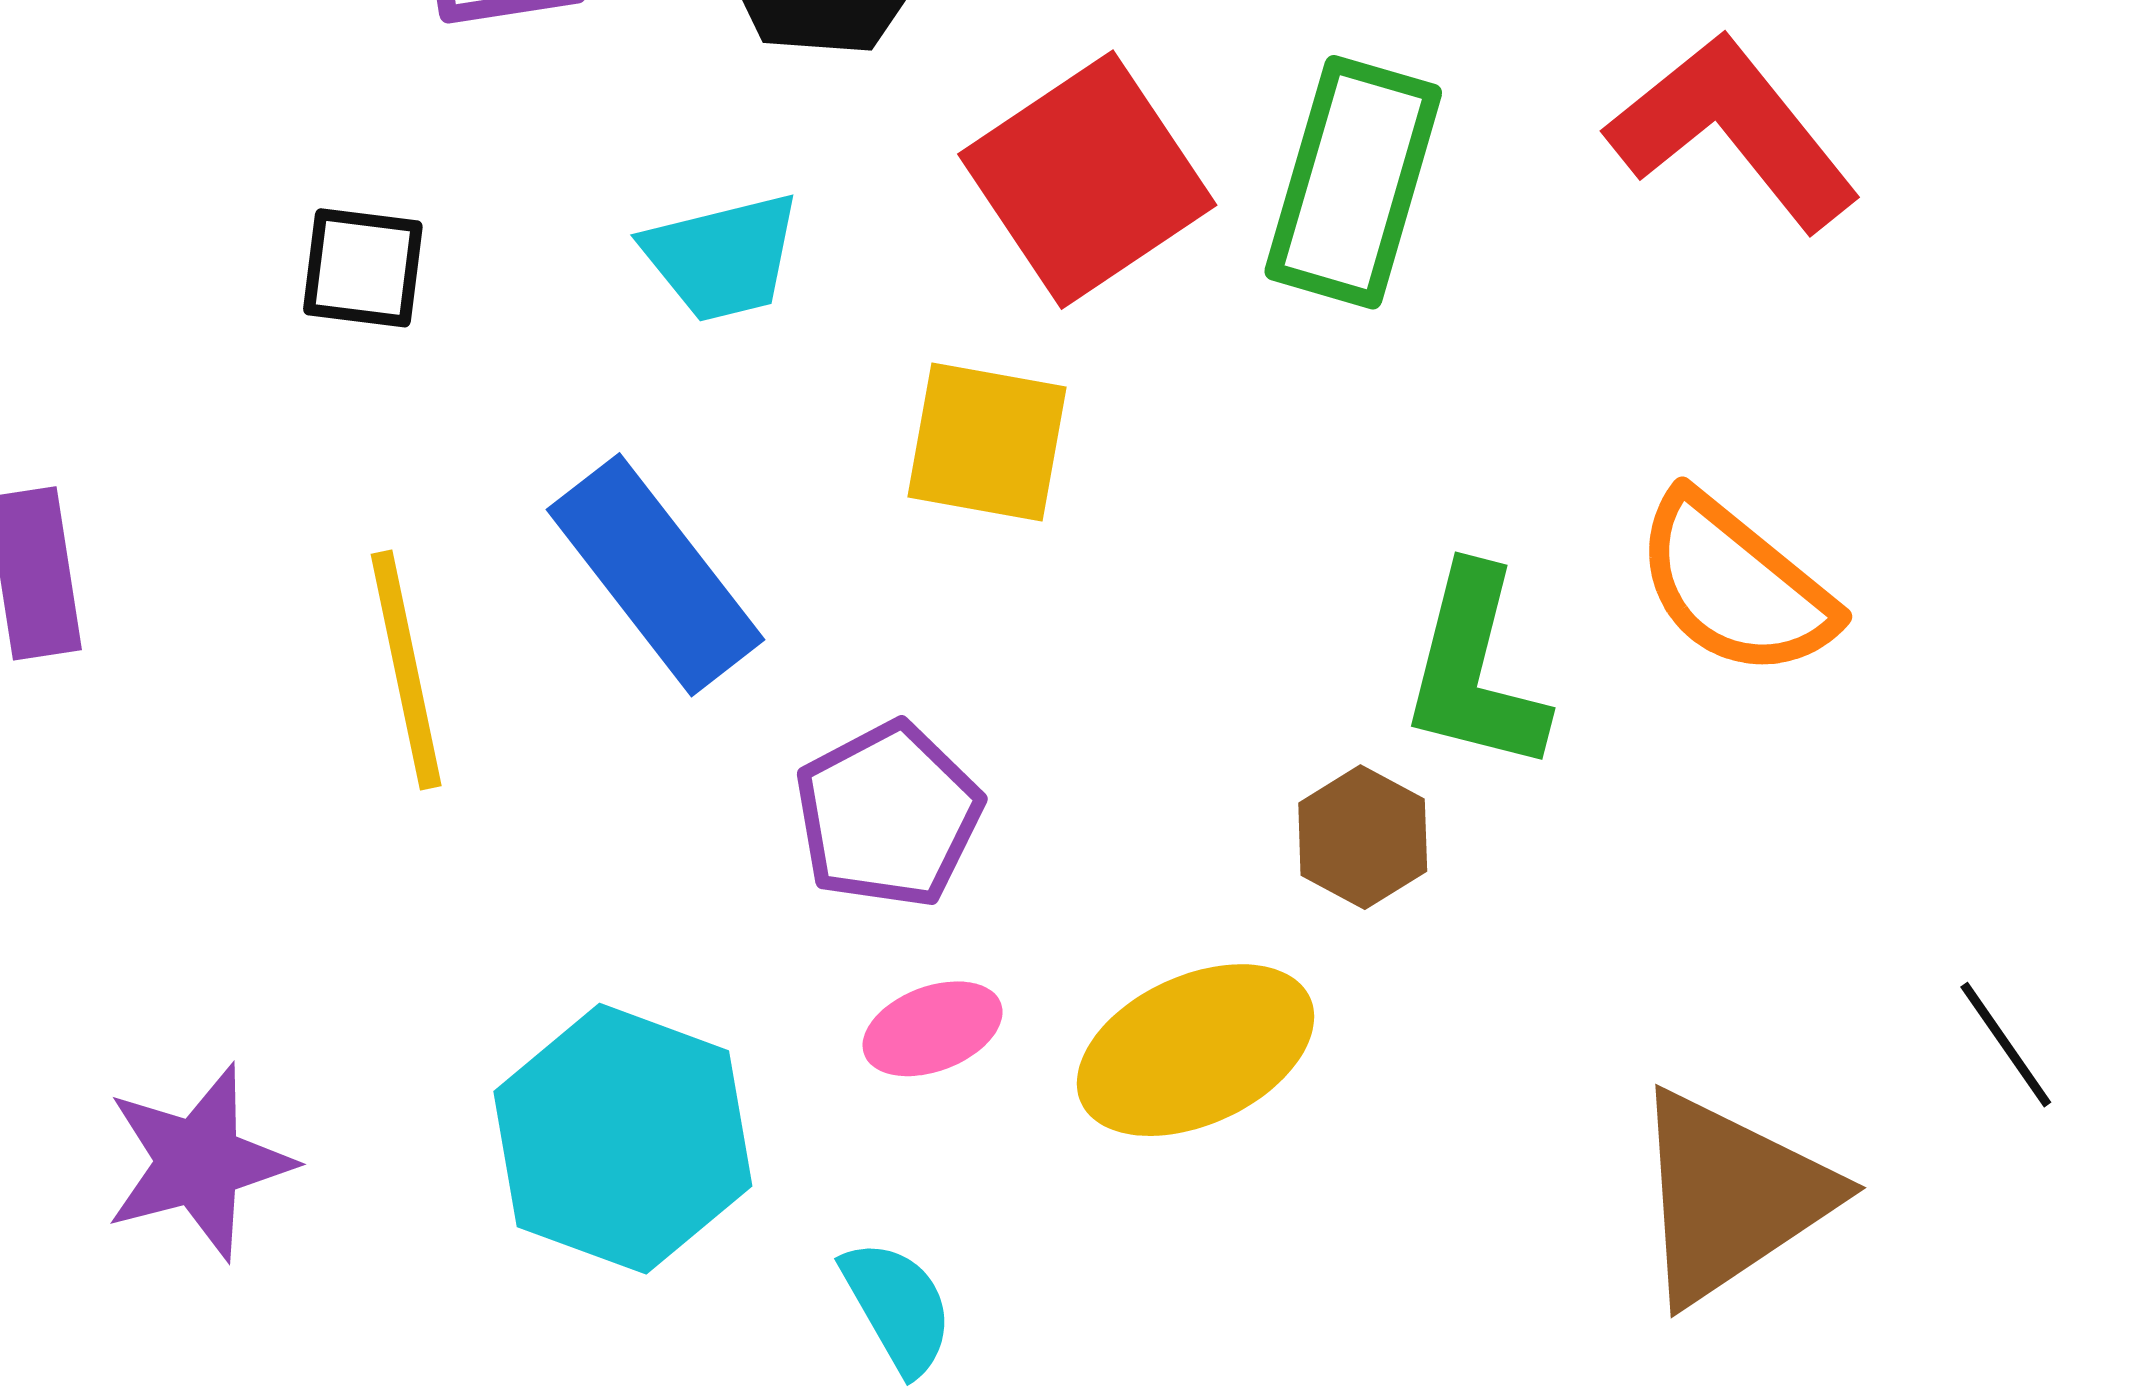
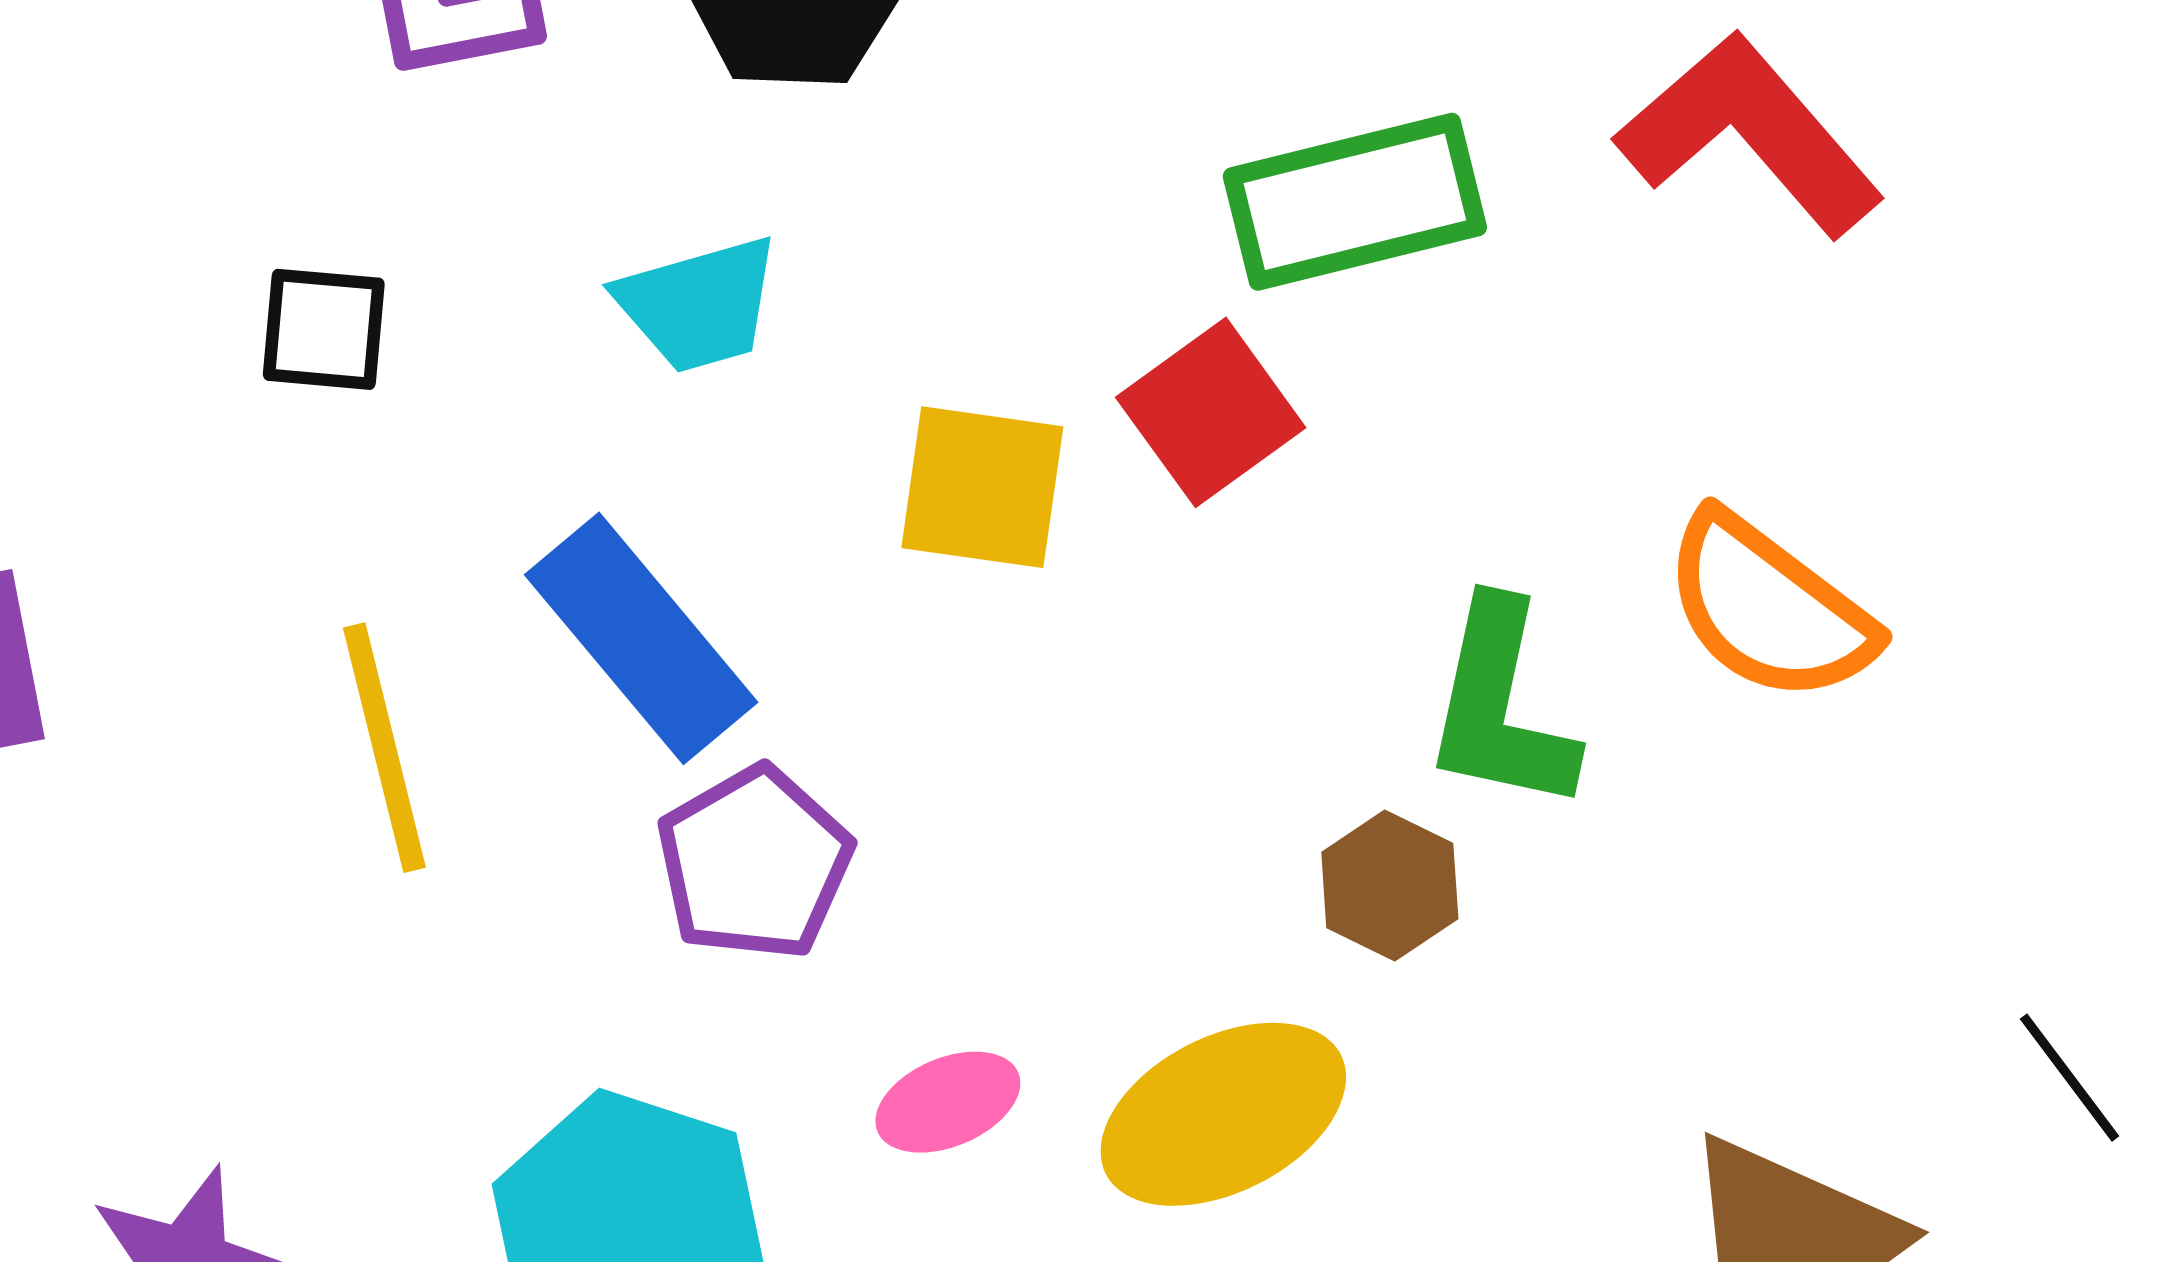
red square: (1087, 180) -> (1211, 412), moved, size x0.7
green rectangle: (1353, 182) -> (1355, 202), turned 62
purple pentagon: (888, 815) -> (754, 863), moved

